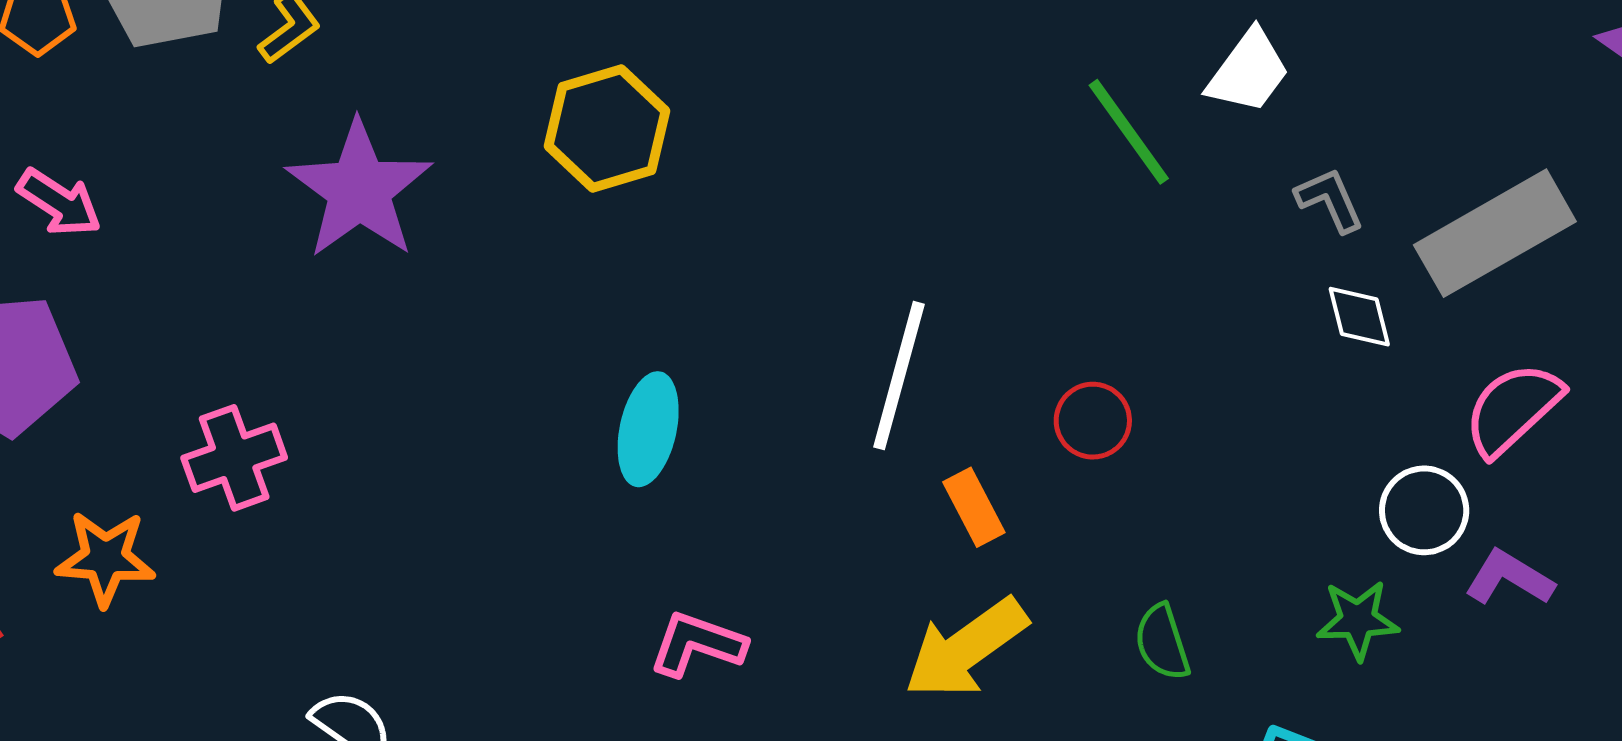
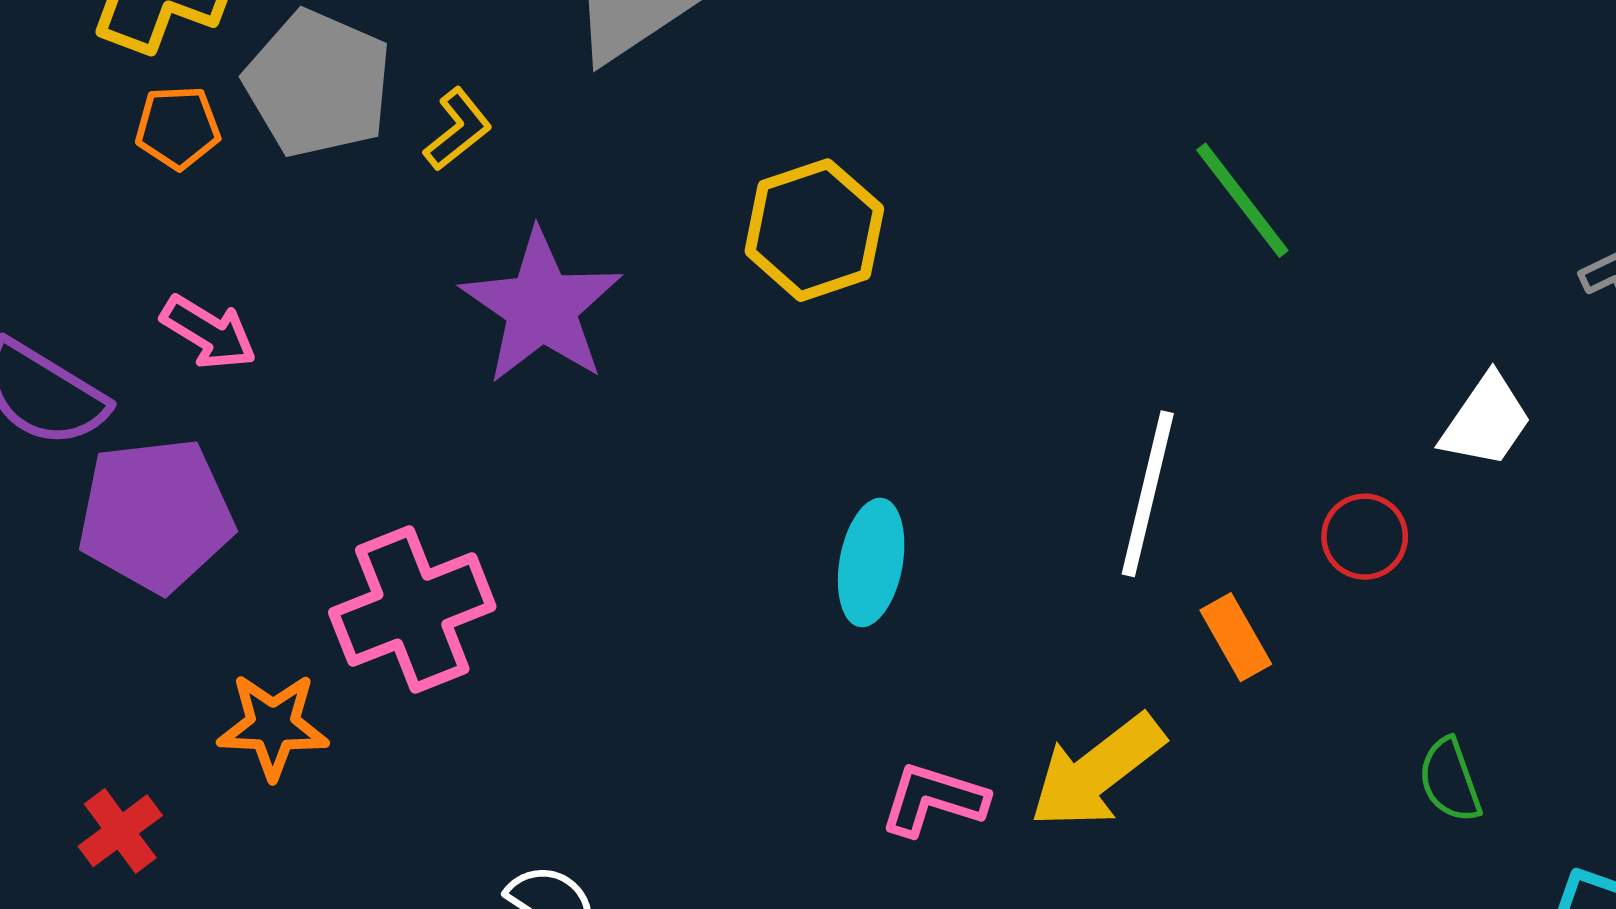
white trapezoid: (1248, 72) -> (1486, 421), moved
green line: (1129, 132) -> (1242, 200), moved
pink cross: (234, 458) -> (412, 610), size x1.4
yellow arrow: (966, 648) -> (1097, 771), moved

